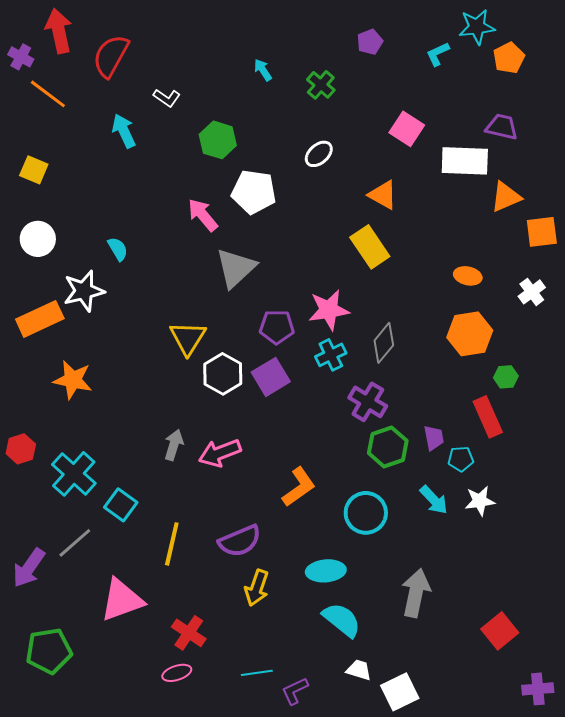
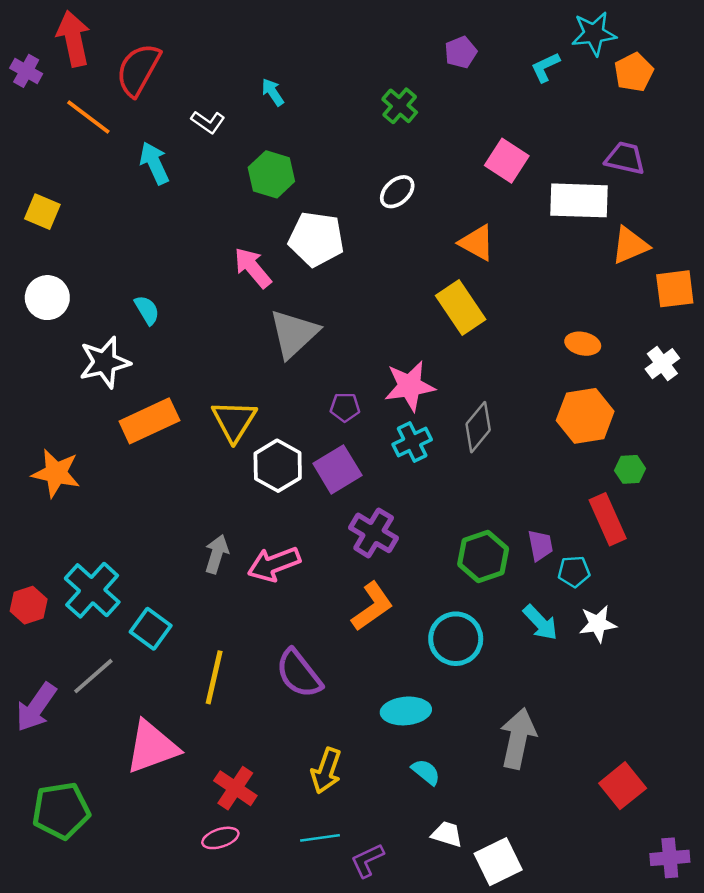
cyan arrow: (263, 70) -> (273, 92), moved
orange line: (48, 94) -> (88, 117), moved
orange rectangle: (40, 319) -> (149, 421), moved
purple pentagon: (277, 327) -> (345, 407), size x0.7
orange star: (73, 380) -> (56, 473), moved
purple cross: (368, 402) -> (374, 533), moved
red hexagon: (21, 449) -> (29, 605), moved
purple semicircle: (240, 541) -> (299, 674), turned 75
yellow arrow: (257, 588) -> (326, 771), moved
cyan semicircle: (342, 620) -> (426, 772), size x0.6

